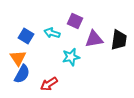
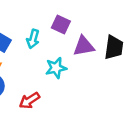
cyan arrow: (52, 33) -> (33, 39), turned -91

